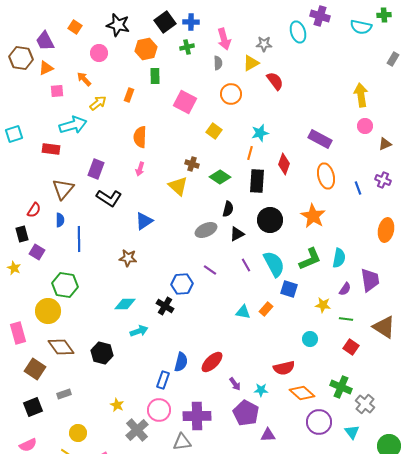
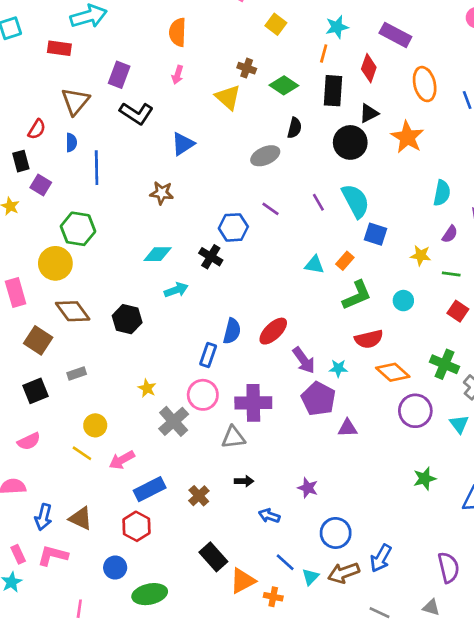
purple rectangle: (320, 139) -> (395, 35), moved
black triangle: (237, 234) -> (369, 113), moved
green L-shape: (310, 259) -> (357, 295), moved
purple arrow: (235, 384) -> (304, 360), size x1.5

